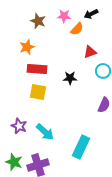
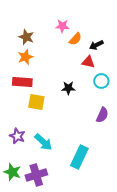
black arrow: (91, 14) -> (96, 45), moved
brown star: (38, 21) -> (26, 37), moved
red triangle: (90, 52) -> (88, 62), turned 32
red rectangle: (37, 69) -> (22, 82), moved

